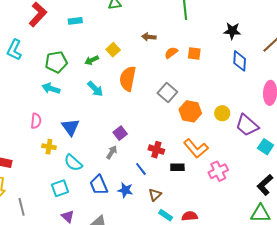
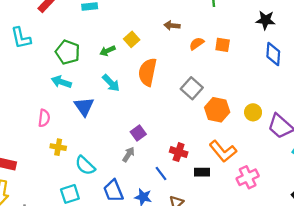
cyan L-shape: (14, 50) -> (21, 38), turned -40
green pentagon: (56, 62) -> (68, 52), turned 30
blue triangle: (70, 127) -> (84, 106), moved

